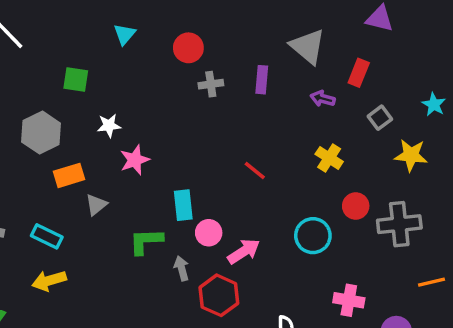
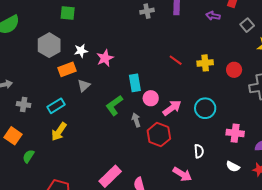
white star: (109, 125) -> (81, 51), moved
yellow cross: (329, 158) -> (205, 63), moved, turned -35
red circle: (356, 206) -> (234, 70), moved
cyan rectangle: (47, 236) -> (56, 106), turned -54
cyan circle: (313, 236) -> (205, 108), moved
green L-shape: (146, 241) -> (114, 105), turned -30
yellow arrow: (49, 281) -> (59, 132), turned -36

